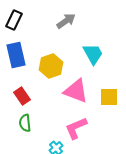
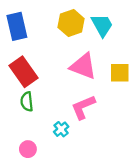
yellow hexagon: (51, 66) -> (71, 23), moved
red rectangle: (22, 96) -> (24, 72), size x1.5

